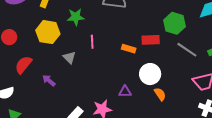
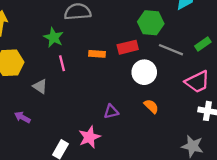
green star: (76, 17) -> (54, 37), moved, turned -30
orange rectangle: (129, 49) -> (97, 54), moved
white circle: (150, 74) -> (144, 72), moved

